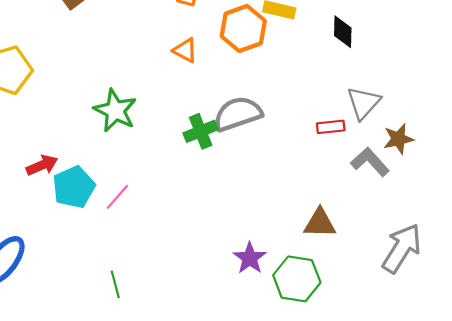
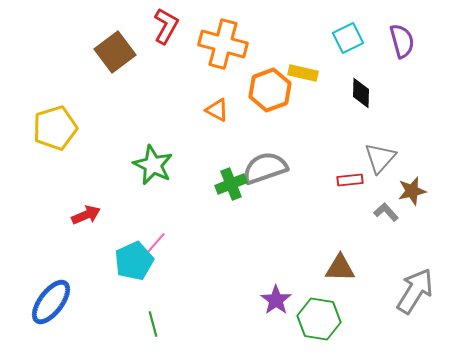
gray L-shape: (370, 162) -> (386, 212), size x0.7
cyan pentagon: (74, 187) -> (134, 261), moved

